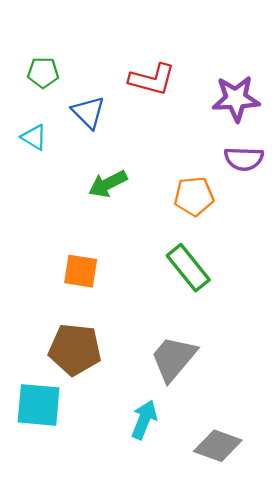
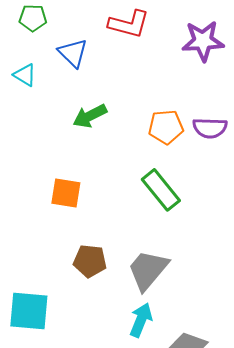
purple semicircle: (244, 159) -> (210, 128), moved
brown pentagon: (75, 349) -> (90, 261), moved, size x0.7
cyan arrow: (144, 420) -> (141, 320), moved

